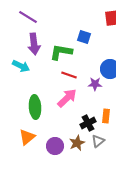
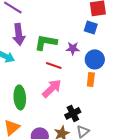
blue square: (84, 37) -> (91, 27), moved
purple star: (95, 84) -> (73, 48), moved
orange rectangle: (106, 116) -> (91, 79), moved

